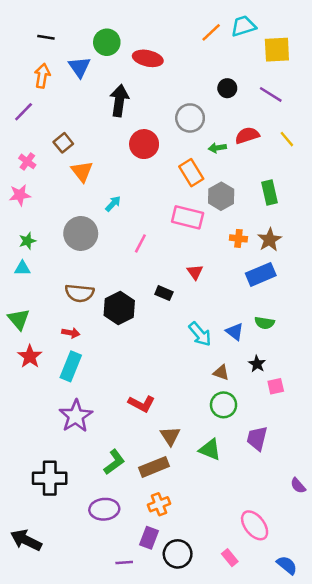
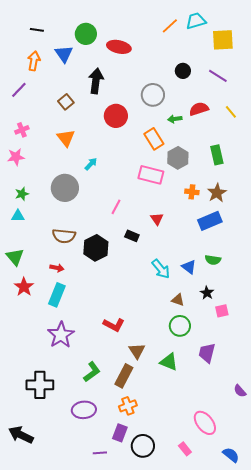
brown square: (63, 143) -> (66, 102), moved
pink cross: (27, 161) -> (22, 130), turned 32
pink line: (140, 243) -> (116, 207), moved
brown rectangle: (154, 467) -> (124, 376), turned -40

